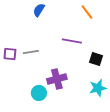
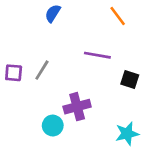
gray line: (31, 52) -> (42, 70), turned -49
cyan star: (98, 88) -> (127, 134), moved

